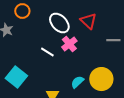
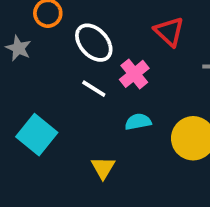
white ellipse: (59, 23) -> (94, 43), moved
cyan semicircle: (77, 82) -> (138, 122), moved, turned 32

